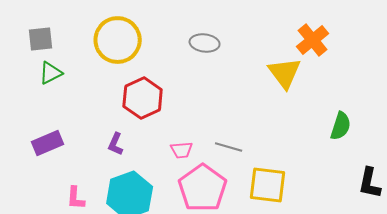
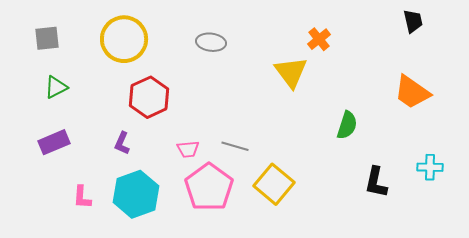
orange cross: (313, 40) -> (319, 39), size x0.7
green triangle: (51, 73) -> (56, 87), moved
yellow square: (268, 185) -> (274, 184), turned 33

